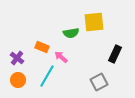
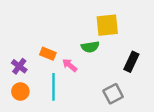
green semicircle: (71, 33) -> (90, 47), moved
cyan line: (47, 76) -> (54, 87), turned -30

